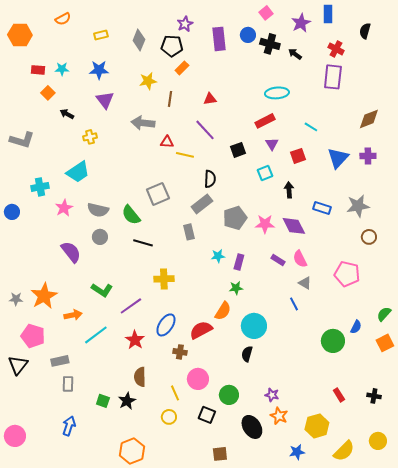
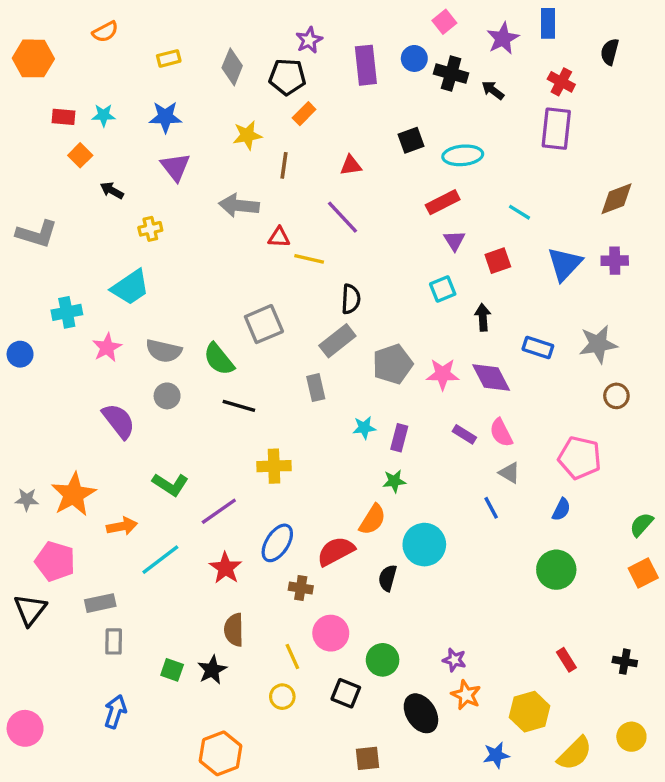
black square: (238, 150) -> (411, 140), moved
blue semicircle: (356, 327) -> (561, 510), moved
black semicircle: (247, 354) -> (388, 578), moved

